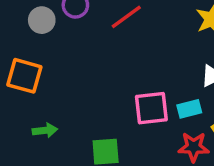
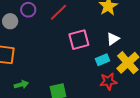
pink square: (151, 108) -> (79, 40), moved

